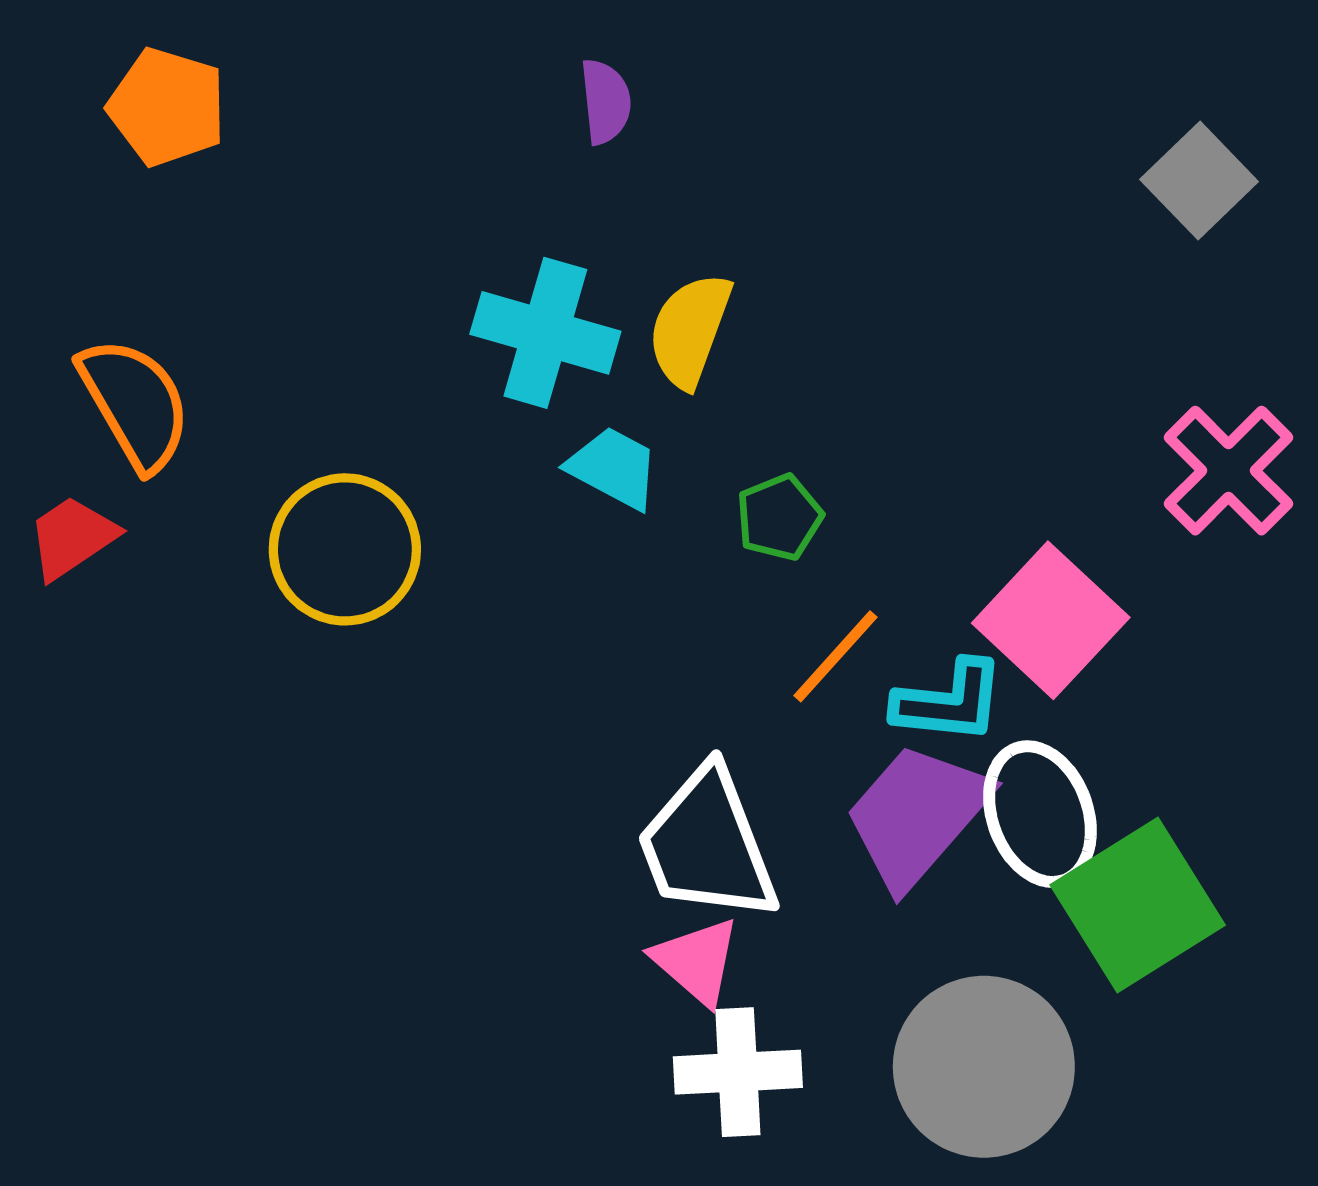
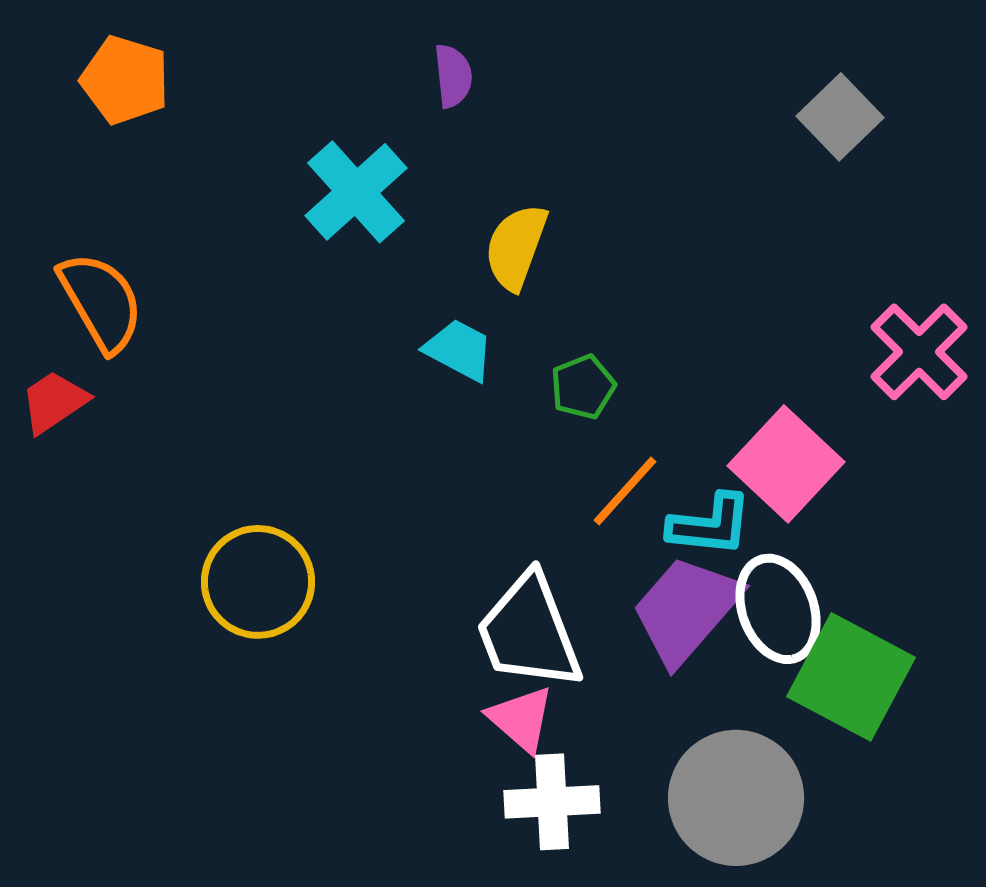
gray square: (1199, 180) -> (840, 117), moved
cyan cross: (545, 333) -> (356, 192), moved, turned 32
yellow circle: (345, 549) -> (258, 582), moved
green square: (1138, 905) -> (851, 677), turned -30

